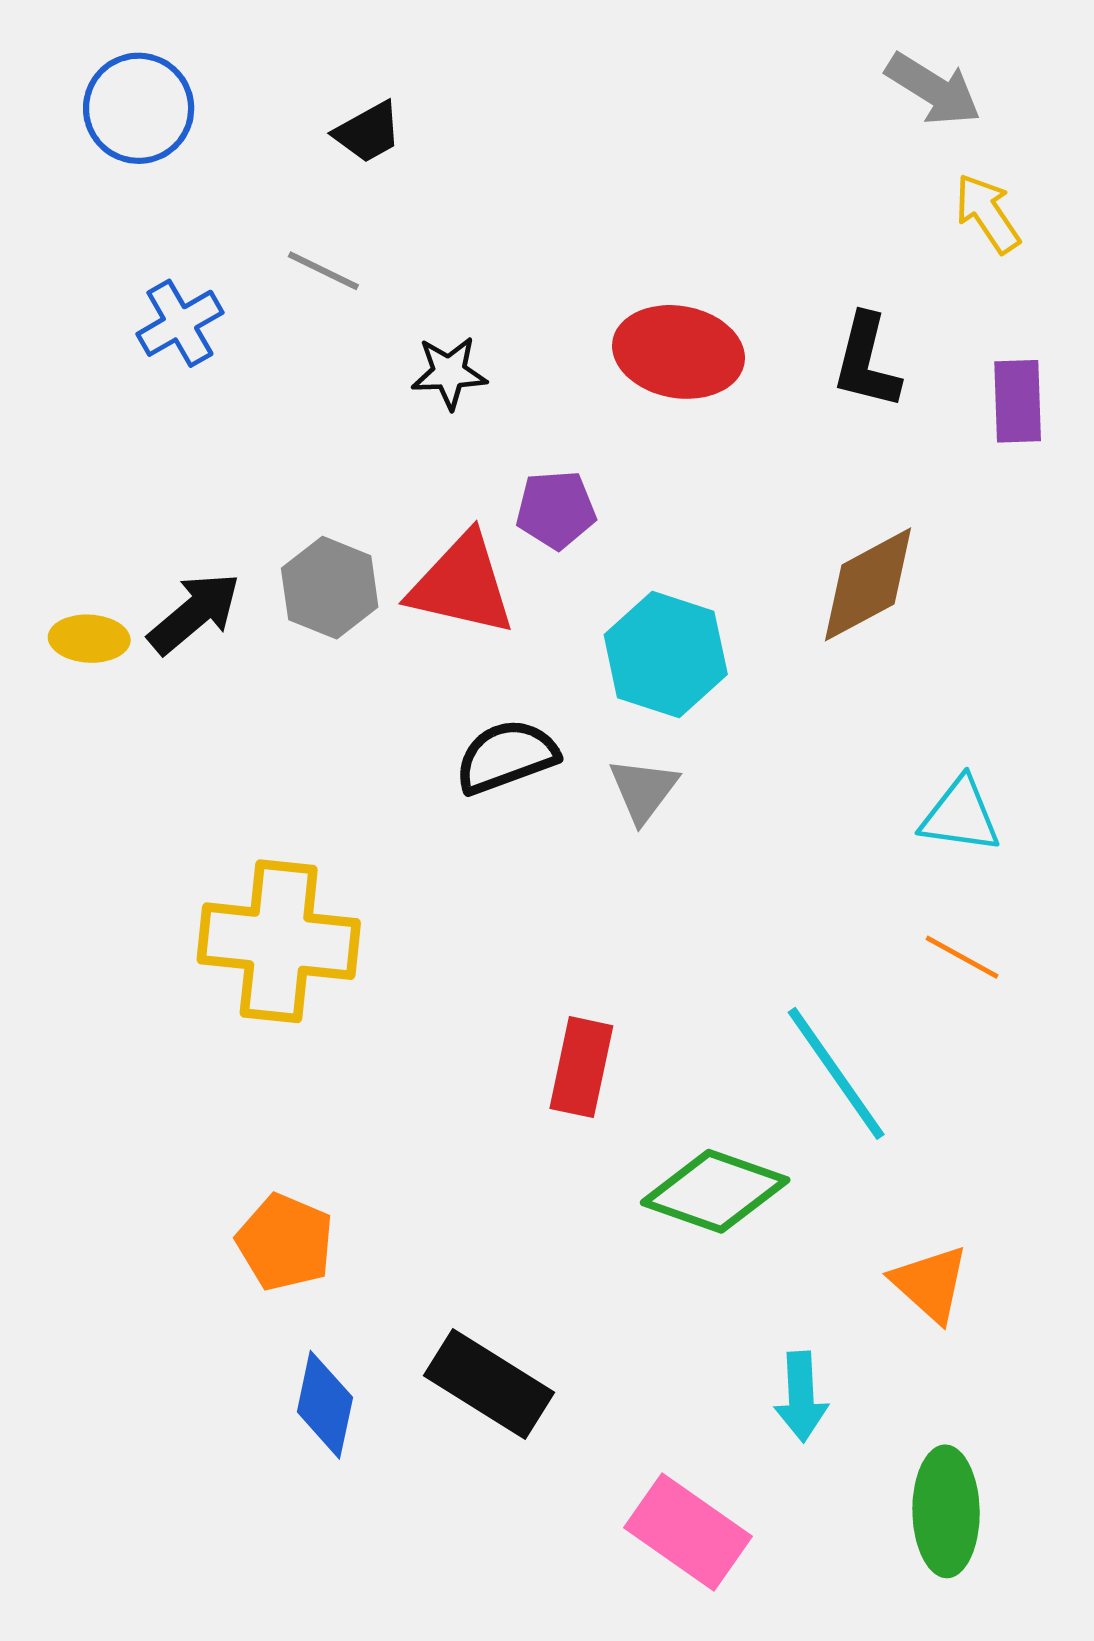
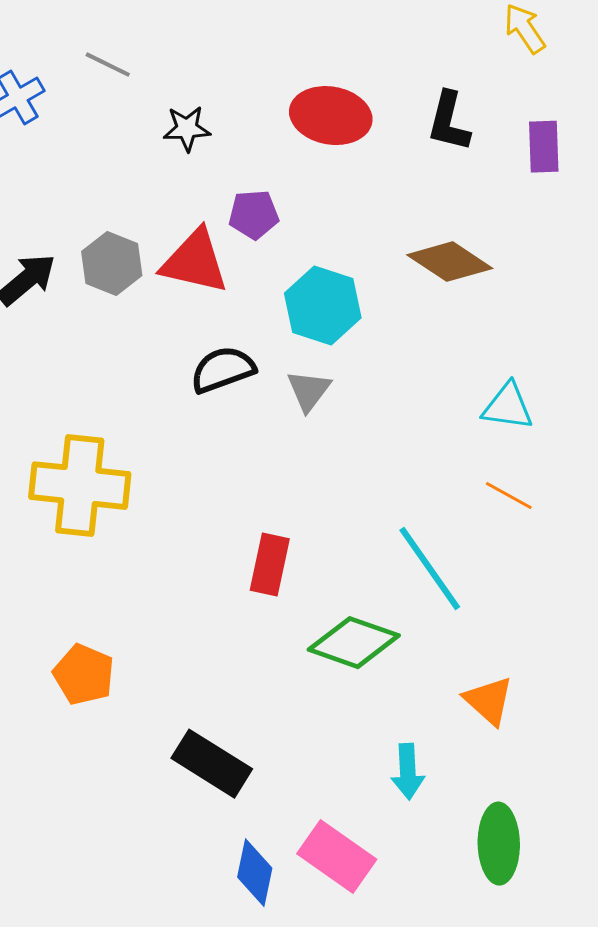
brown diamond: (868, 584) -> (450, 262), turned 62
blue diamond: (325, 1405) -> (255, 873), moved

